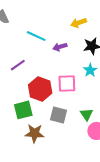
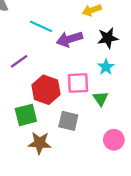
purple arrow: (60, 47) -> (69, 39), size x1.5
green triangle: (87, 114) -> (101, 99), moved

